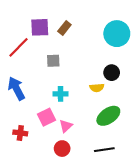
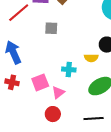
cyan cross: (61, 94) -> (69, 69), moved
red cross: (20, 133) -> (12, 82), moved

